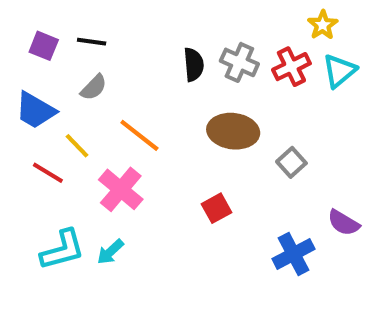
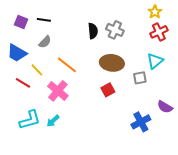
red cross: (291, 67) -> (159, 32), moved
cyan triangle: (339, 71) -> (155, 61), moved
gray square: (291, 162) -> (140, 78), turned 32
red square: (216, 208) -> (108, 90), moved

